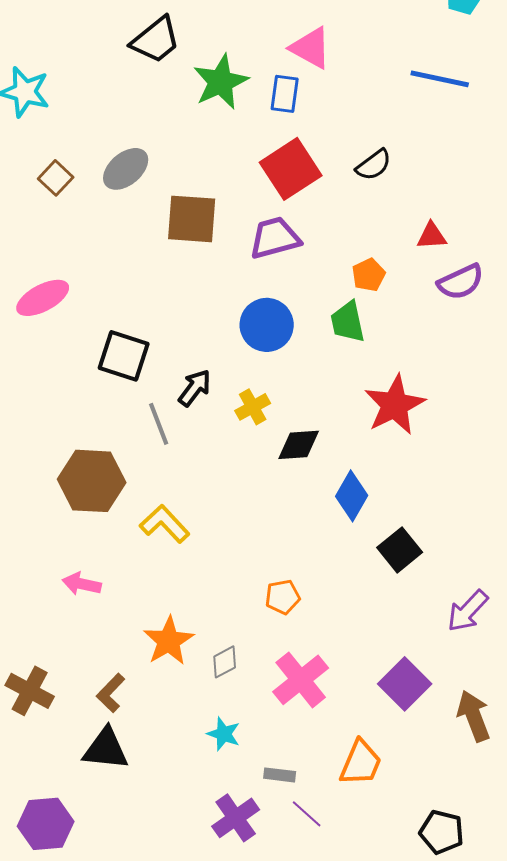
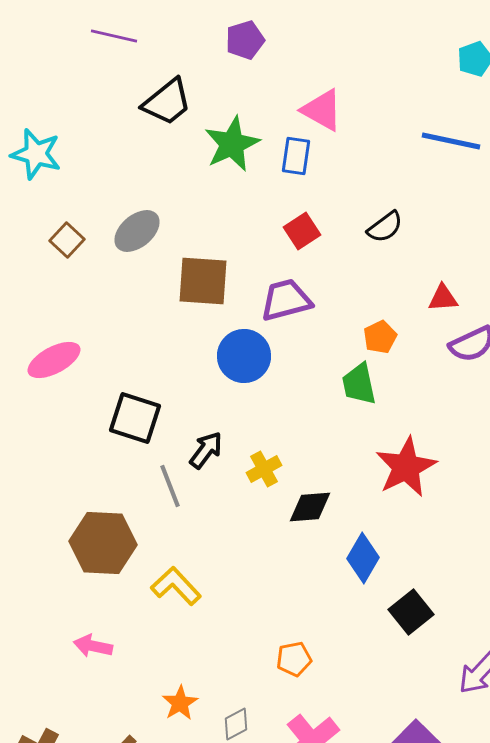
red square: (291, 169) -> (302, 231), size x0.6
blue circle: (267, 325) -> (244, 356), moved
orange star: (169, 641) -> (180, 703), size x0.7

